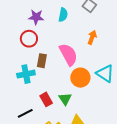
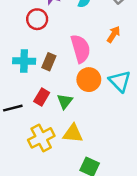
brown rectangle: (42, 61) -> (49, 62), moved
red rectangle: (46, 99) -> (42, 97), turned 48

